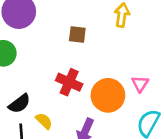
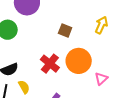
orange circle: (108, 95) -> (79, 61), moved

